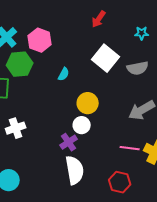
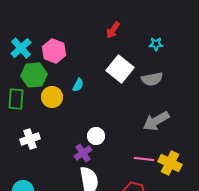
yellow circle: (88, 103) -> (52, 97), moved

